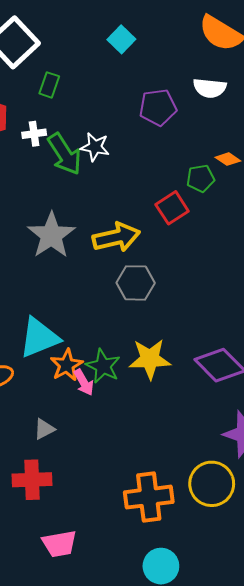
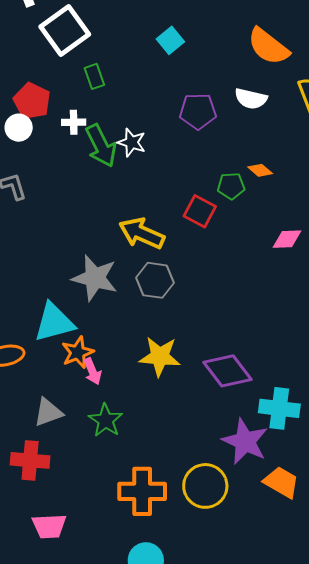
green rectangle: (49, 85) -> (94, 76), turned -45
red square: (172, 208) -> (200, 211), turned -36
gray star: (51, 235) -> (95, 278), moved, turned -30
yellow arrow: (116, 237) -> (142, 233), turned -150
green star: (103, 366) -> (106, 420), moved
gray triangle: (44, 429) -> (48, 412), size x1.4

